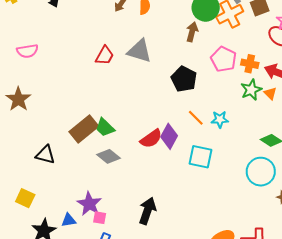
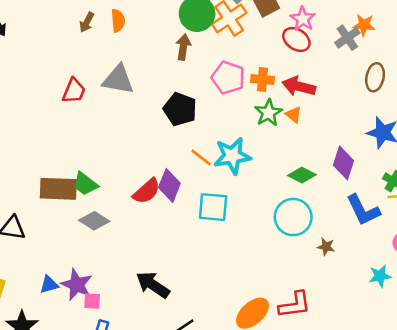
cyan star: (220, 119) -> (232, 156), size x1.6
brown rectangle: (84, 129) -> (58, 189), turned 48
black arrow: (147, 211) -> (153, 285), turned -68
blue triangle: (69, 220) -> (49, 285), moved

